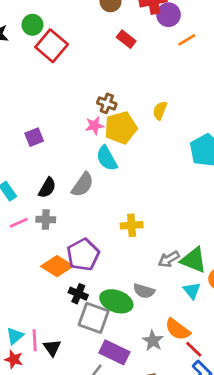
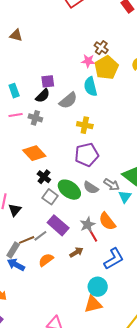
yellow pentagon: (121, 128) -> (106, 68), turned -30
purple square: (34, 137) -> (48, 81), moved
yellow cross: (132, 225) -> (85, 125), moved
purple pentagon: (83, 255) -> (87, 155), moved
gray arrow: (169, 259) -> (112, 185), moved, turned -133
gray square: (94, 318) -> (50, 197), size x0.7
red line: (194, 349) -> (93, 235), moved

